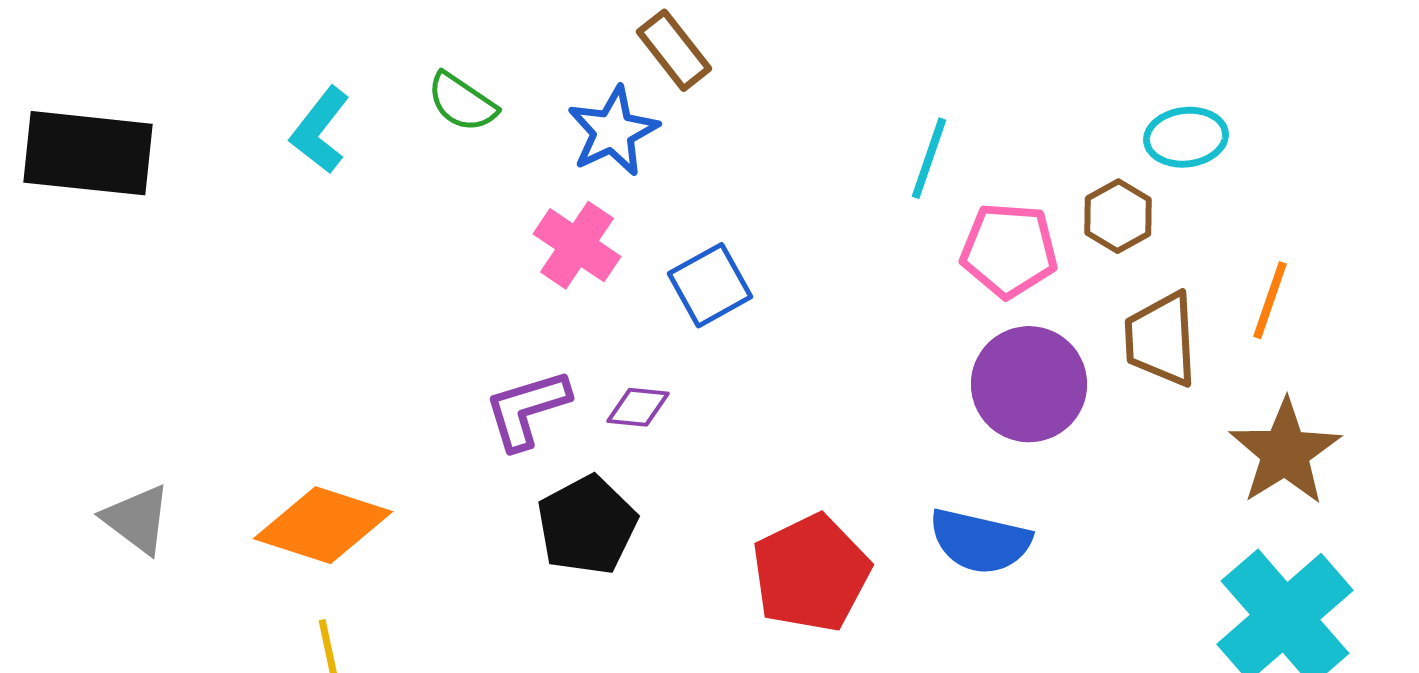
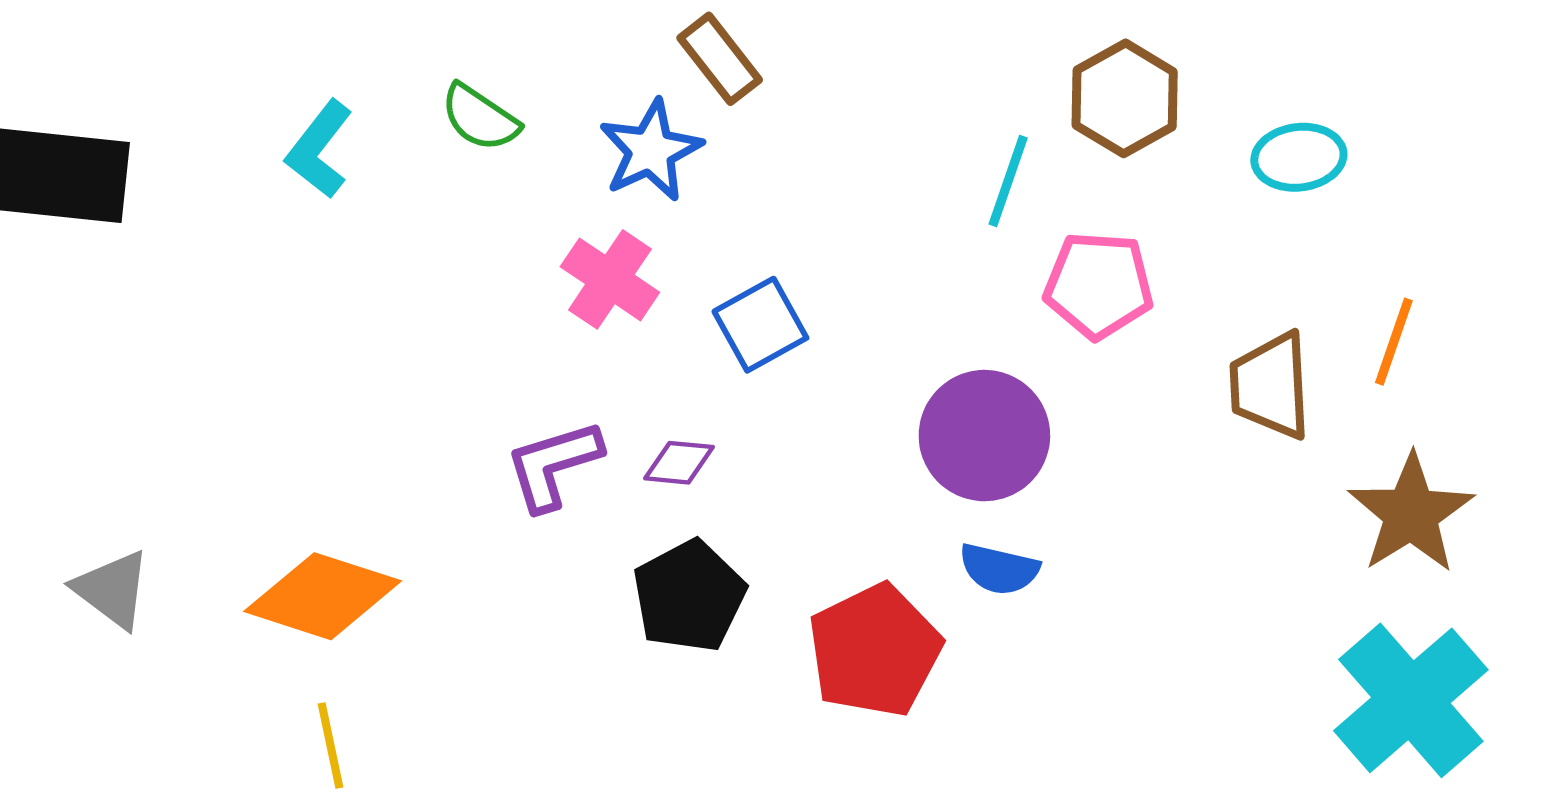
brown hexagon: (1118, 216) -> (1125, 98), moved, size x1.4
purple circle: (1029, 384) -> (984, 436), moved
black pentagon: (587, 525) -> (689, 596), moved
blue semicircle: (980, 541) -> (999, 569), moved, size x0.7

